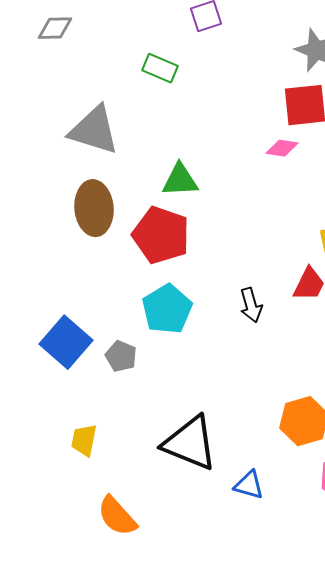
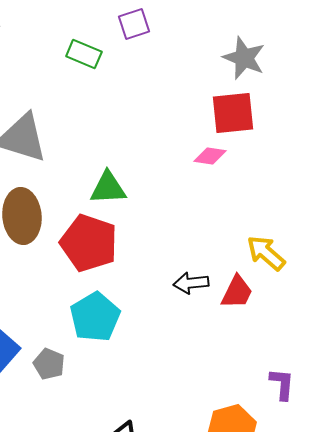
green rectangle: (160, 68) -> (84, 54), moved
black arrow: (251, 305) -> (191, 283), moved, turned 100

